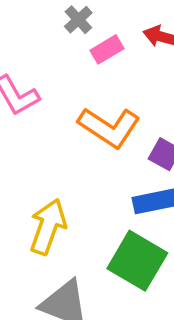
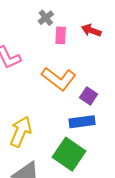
pink rectangle: (107, 49) -> (61, 35), turned -60

